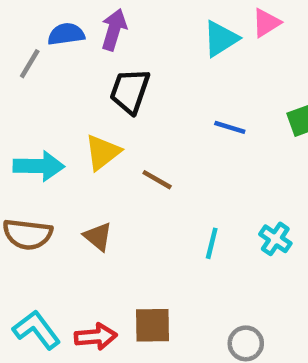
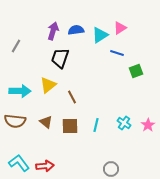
blue semicircle: (66, 34) -> (76, 30), moved
blue line: (230, 127) -> (117, 53), moved
brown line: (157, 180) -> (72, 97), turned 32
brown square: (153, 325) -> (70, 126), moved

